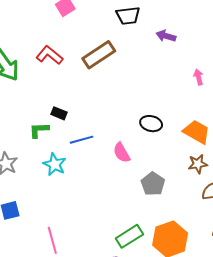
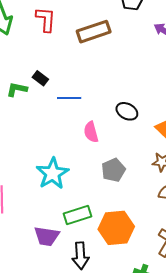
red L-shape: (49, 55) -> (46, 19), turned 40
blue line: (82, 140) -> (69, 98), moved
cyan star: (55, 164) -> (53, 173), moved, size x1.4

